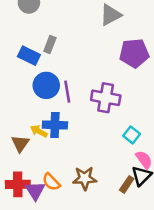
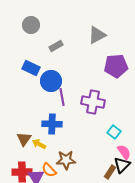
gray rectangle: (50, 45) -> (56, 46), moved, turned 40
blue circle: (46, 85) -> (51, 81), moved
yellow arrow: (39, 131) -> (39, 144), moved
brown star: (85, 178) -> (66, 160), moved

